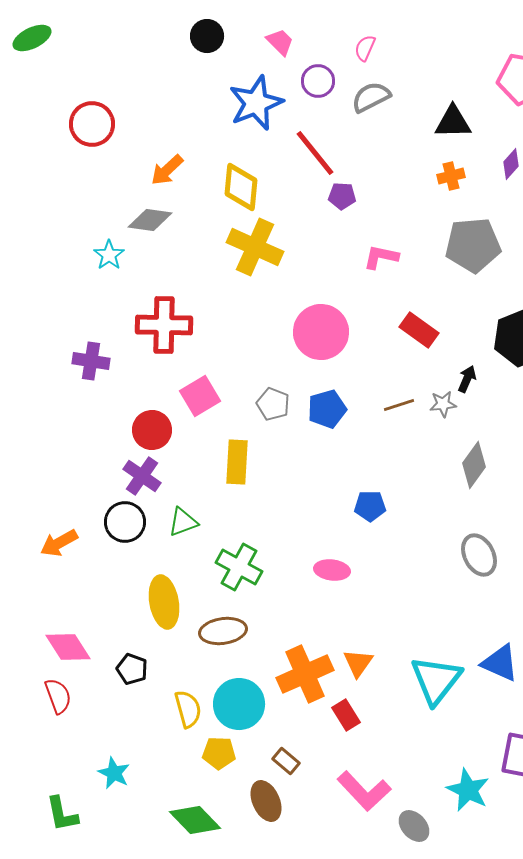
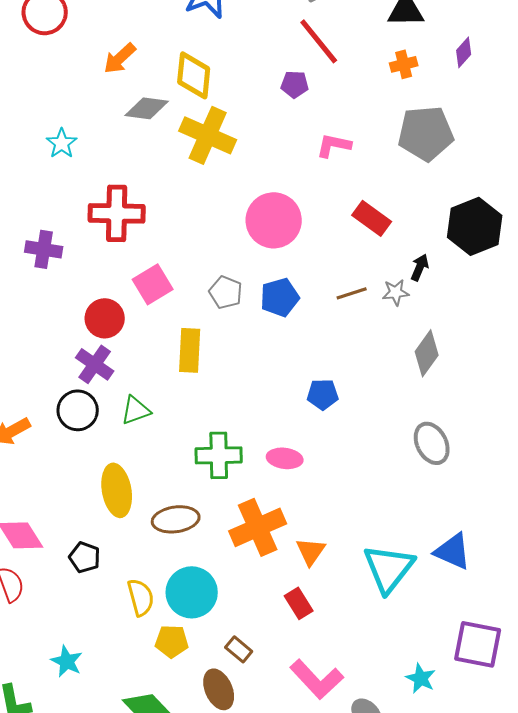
red line: (315, 153) -> (319, 41), moved
gray diamond: (150, 220) -> (147, 108), moved
green cross: (239, 567) -> (219, 455), moved, turned -30
orange cross: (305, 674) -> (258, 527), moved
cyan star: (468, 790) -> (421, 678), size x0.7

